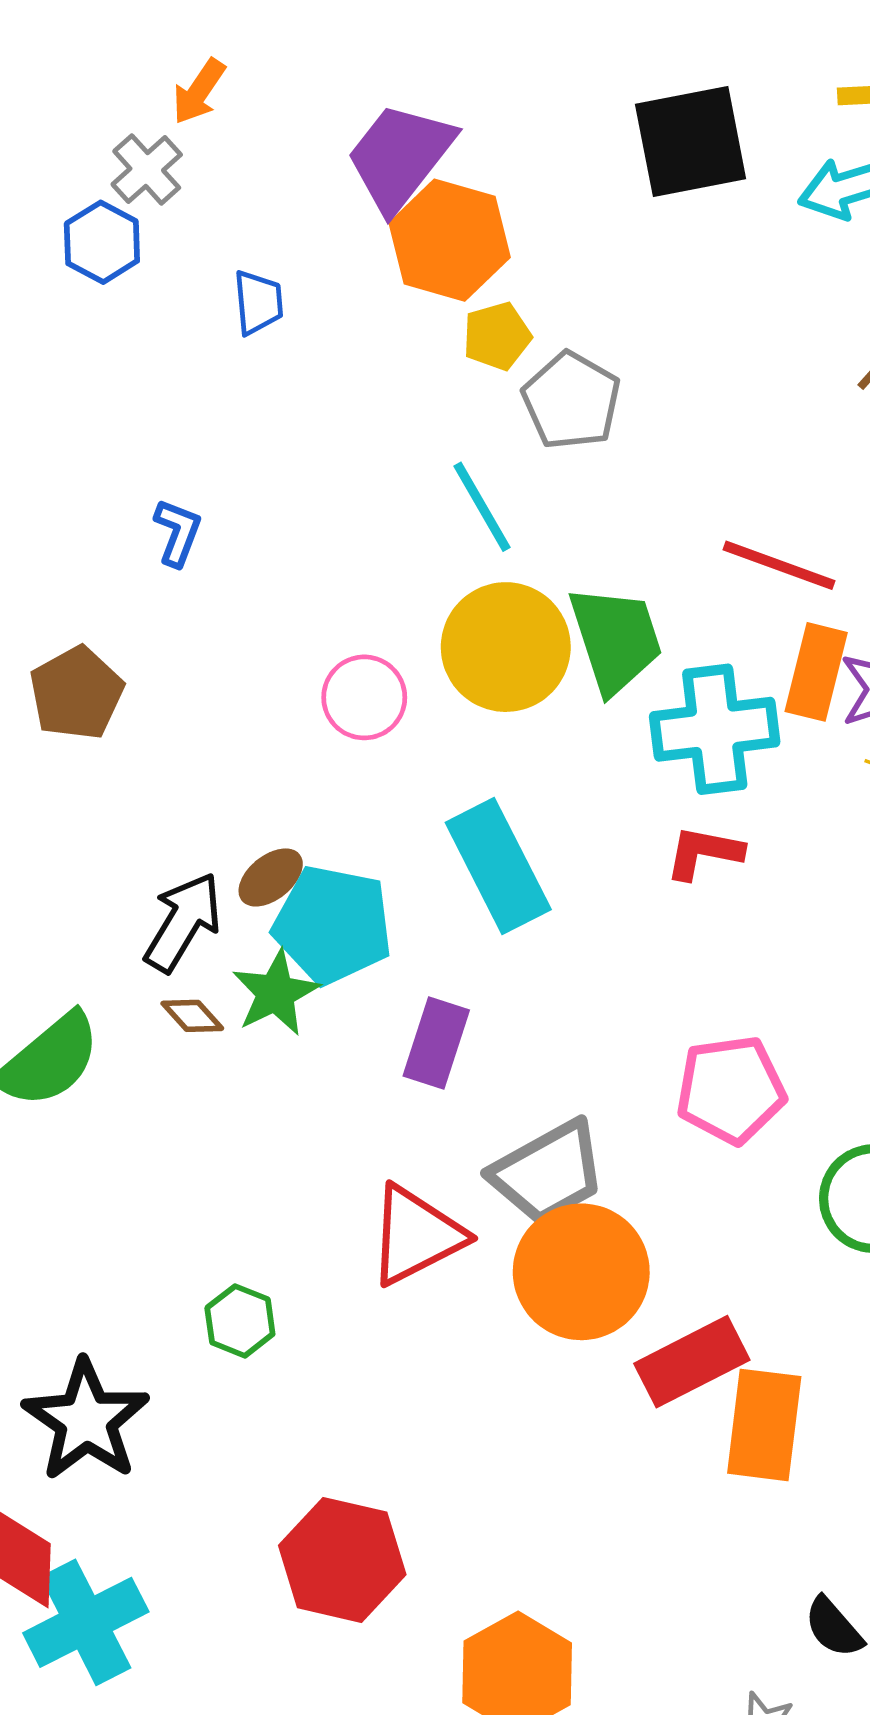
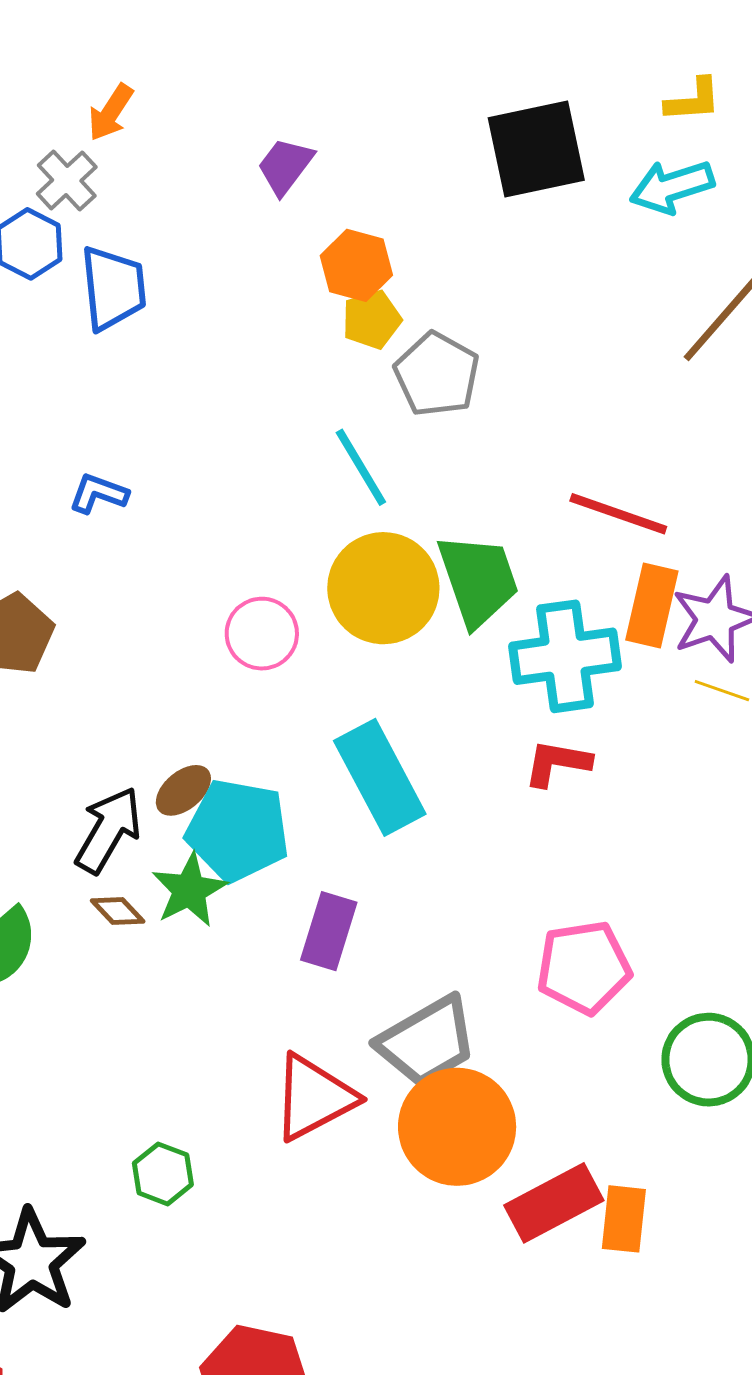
purple trapezoid: (400, 157) -> (285, 166), size x0.6
orange hexagon: (450, 240) -> (356, 265), moved, size x0.7
blue trapezoid: (258, 302) -> (113, 288), moved, size x1.5
blue L-shape: (178, 532) -> (98, 494), turned -90
orange rectangle: (764, 1425) -> (624, 1219), moved, size x0.7

